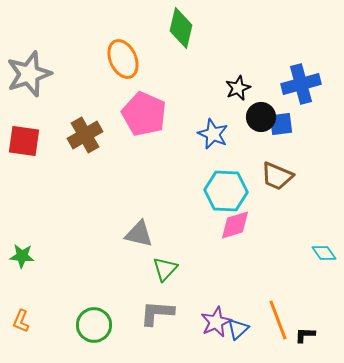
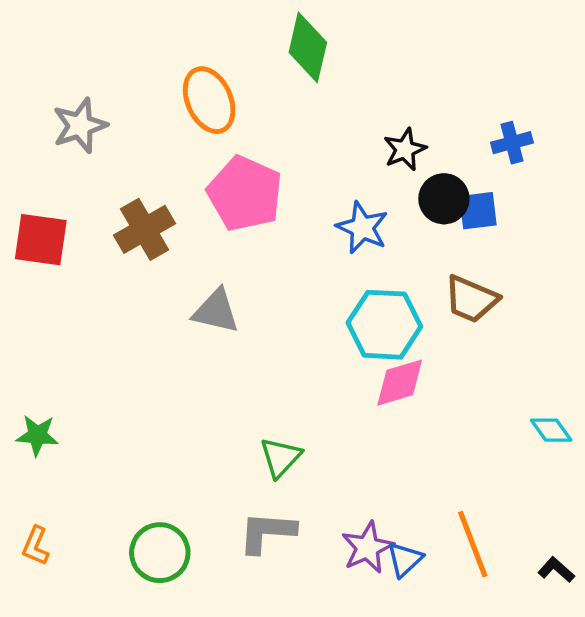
gray star: (29, 74) -> (80, 126), moved, size x0.7
blue cross: (301, 84) -> (512, 143), size x0.6
gray triangle: (139, 234) -> (216, 311), moved
black L-shape: (305, 335) -> (556, 570), moved, turned 40

